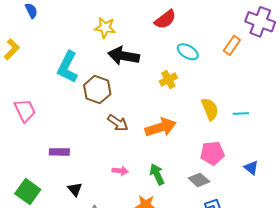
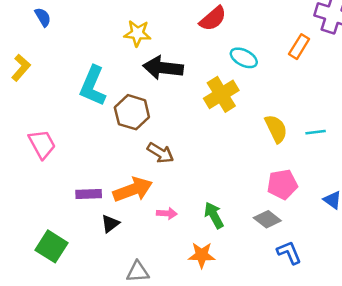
yellow cross: (168, 80) -> (221, 94), size x1.5
orange arrow: (161, 127) -> (133, 190), moved
black triangle: (75, 189) -> (110, 224), moved, turned 35

